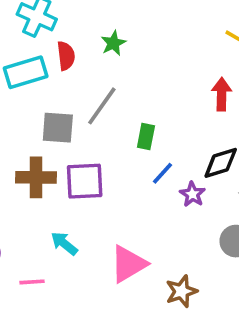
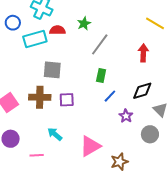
red semicircle: (66, 56) -> (57, 30), turned -84
gray line: (102, 106) -> (100, 44), moved
purple square: (85, 181) -> (67, 100), size x0.7
purple star: (192, 194) -> (126, 116), moved

